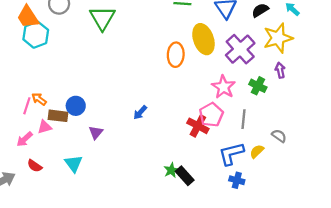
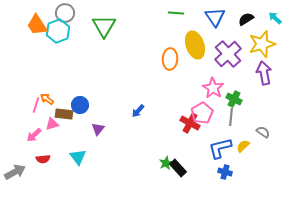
cyan hexagon: (36, 35) -> (58, 31), moved
purple arrow: (280, 70) -> (264, 73), size x1.6
green cross: (258, 86) -> (234, 99), moved
red semicircle: (35, 166) -> (43, 159), turned -40

